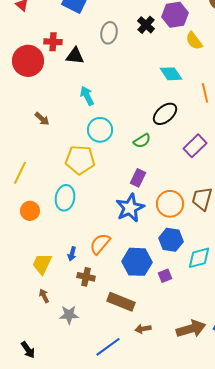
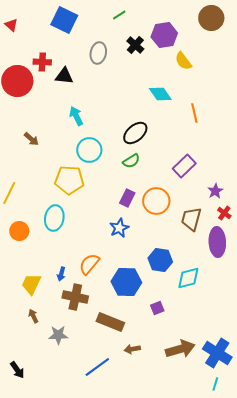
black ellipse: (165, 114) -> (135, 133), moved
orange circle: (170, 204) -> (156, 201), moved
blue star: (130, 208) -> (119, 228), size x0.7
purple square: (165, 276) -> (157, 308), moved
brown cross: (86, 277) -> (75, 297), size x1.4

